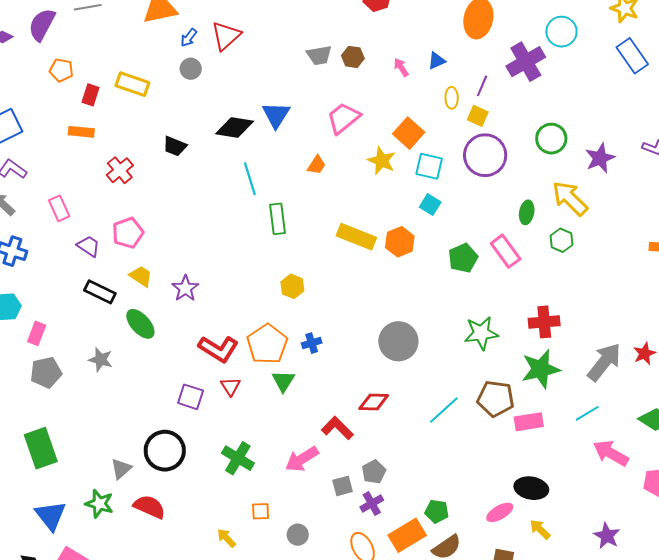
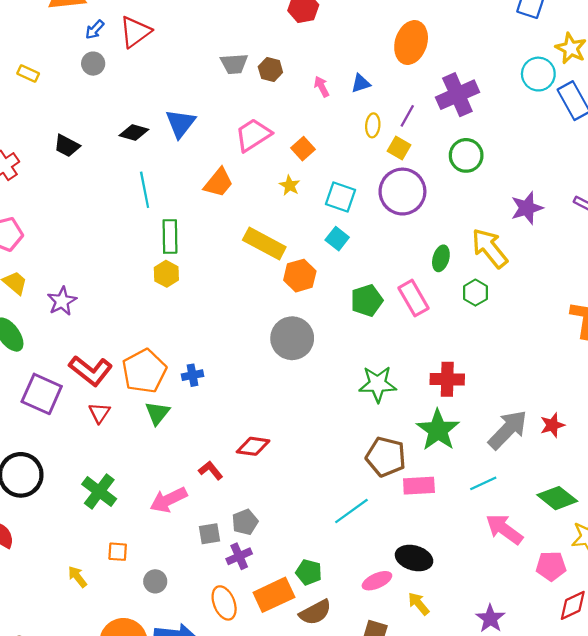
cyan circle: (561, 32) -> (538, 74), moved
yellow rectangle: (132, 84) -> (28, 73), size x0.6
black diamond: (235, 128) -> (134, 132), size x0.7
orange square: (409, 133) -> (303, 149), moved, size x0.7
green circle: (551, 139) -> (466, 155), moved
yellow star: (382, 161) -> (290, 185), size x0.7
orange trapezoid: (317, 165) -> (218, 183), size x1.4
yellow rectangle: (356, 237) -> (264, 244), moved
yellow hexagon: (292, 286) -> (166, 274), moved
gray circle: (398, 341) -> (292, 338), moved
green star: (541, 369) -> (438, 430), turned -30
purple square: (191, 397) -> (42, 394), moved, size x1.4
cyan line: (444, 410) -> (351, 511), moved
red L-shape: (337, 428) -> (211, 470), size x0.7

